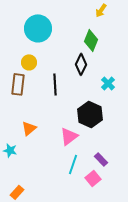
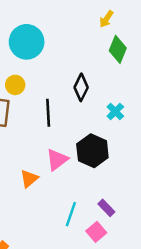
green diamond: (91, 40) -> (118, 49), moved
orange triangle: (29, 128) -> (29, 179), moved
pink triangle: (69, 136) -> (57, 160), moved

